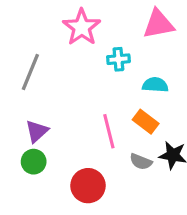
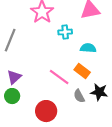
pink line: (109, 131) -> (59, 77), turned -40
gray semicircle: (141, 162) -> (79, 96), turned 40

